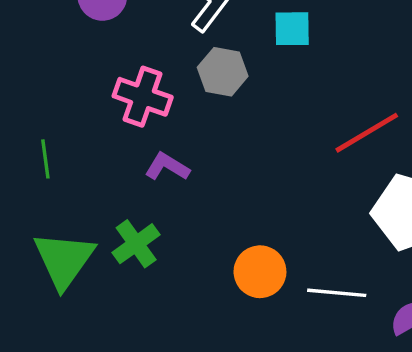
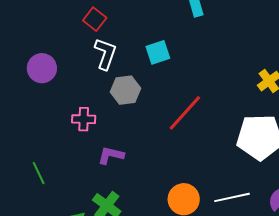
pink cross: (143, 97) -> (84, 119), size x0.7
red line: (367, 133) -> (185, 113), moved

